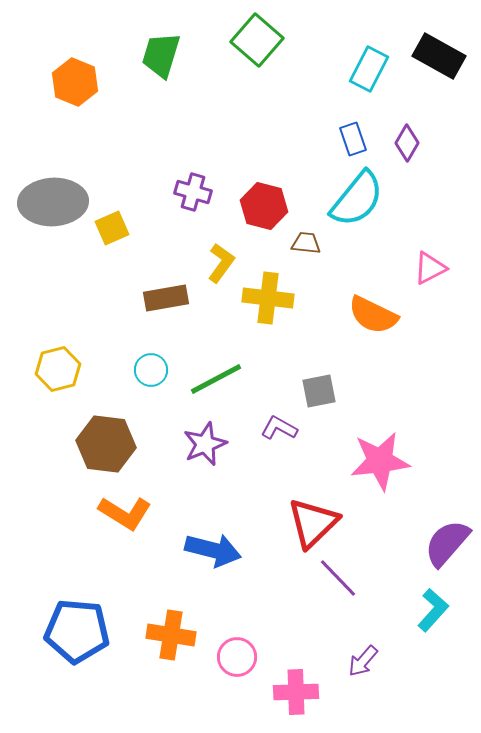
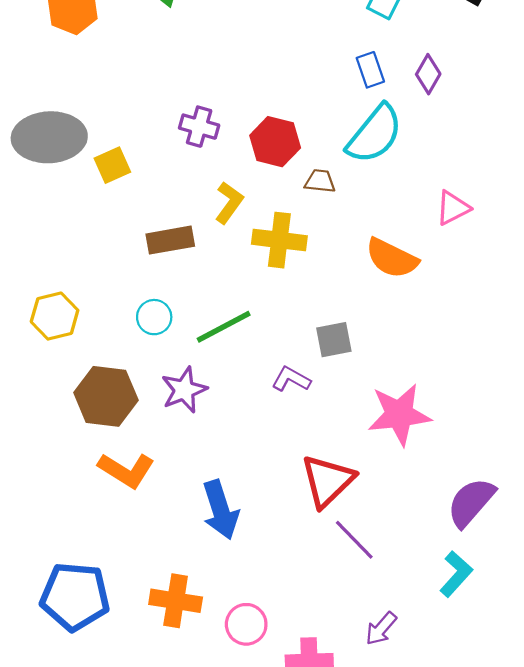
purple star: (205, 444) -> (184, 390), moved
blue arrow: (213, 550) -> (221, 510), turned 58

